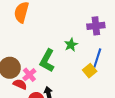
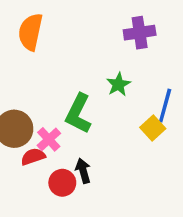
purple cross: (96, 26) -> (140, 33), moved
red semicircle: (20, 84) -> (33, 157), turned -40

